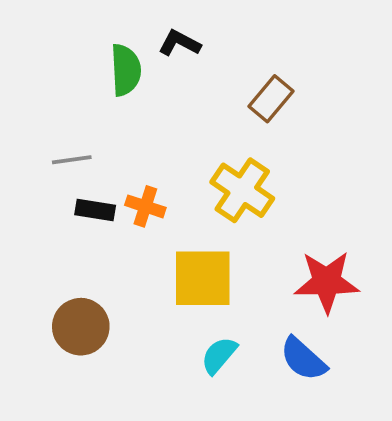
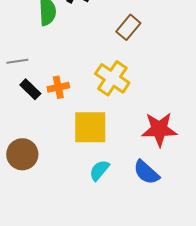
orange cross: (145, 206) -> (58, 87), turned -30
black rectangle: (95, 210) -> (30, 89), turned 35

